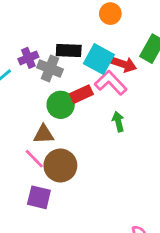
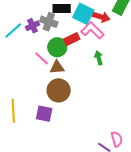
purple cross: (28, 58) -> (32, 26), moved
brown triangle: (44, 134) -> (57, 67), moved
pink line: (34, 159) -> (42, 58), moved

